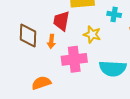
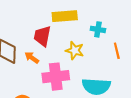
orange arrow: (51, 41) -> (32, 58), turned 120

